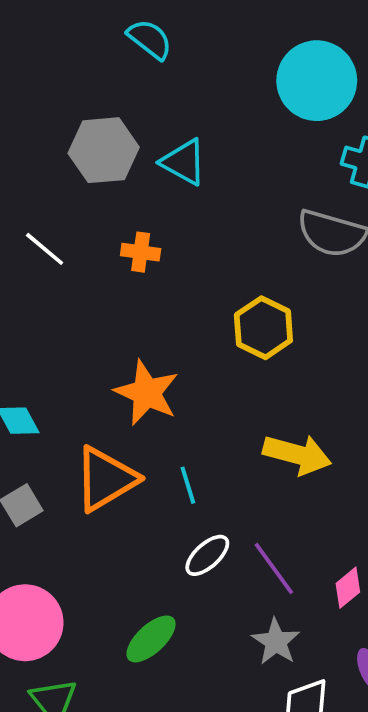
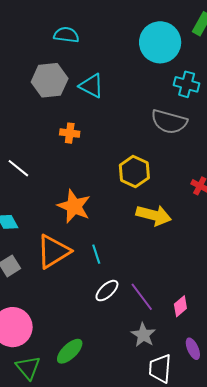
cyan semicircle: (150, 39) -> (66, 35), moved, turned -30
white line: (45, 249) -> (18, 168), moved
yellow arrow: (297, 454) -> (154, 215), moved
green ellipse: (151, 639) -> (70, 351), moved

